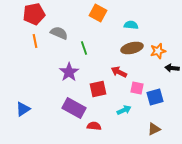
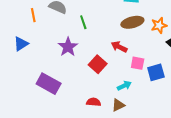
red square: (98, 89) -> (98, 64), turned -36
purple rectangle: (74, 108) -> (49, 84), moved
blue triangle: (23, 109) -> (21, 44), moved
brown triangle: (154, 129) -> (118, 105), moved

